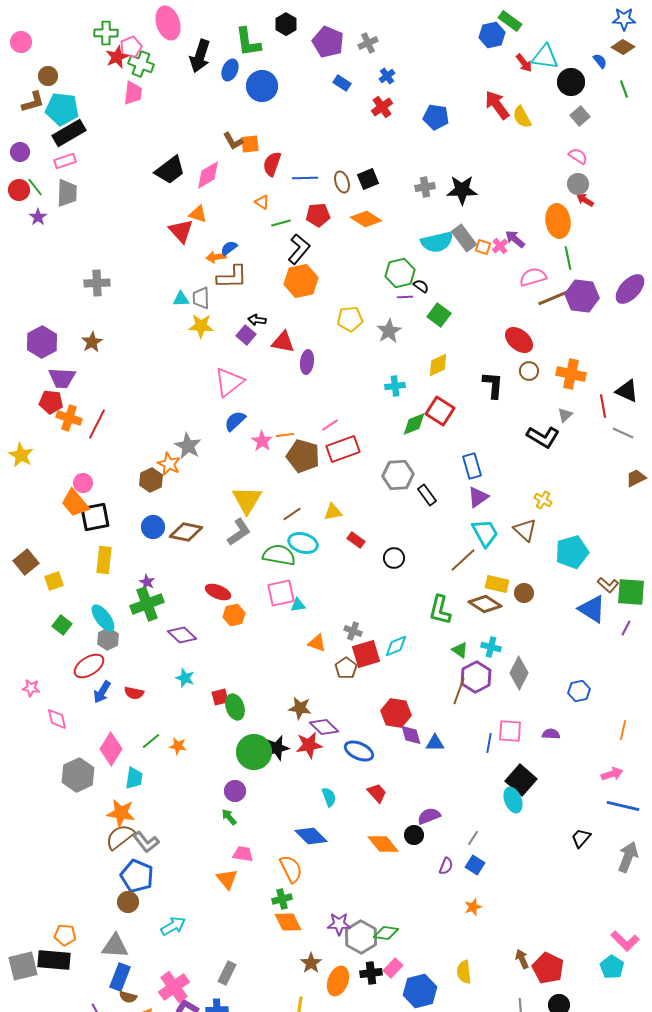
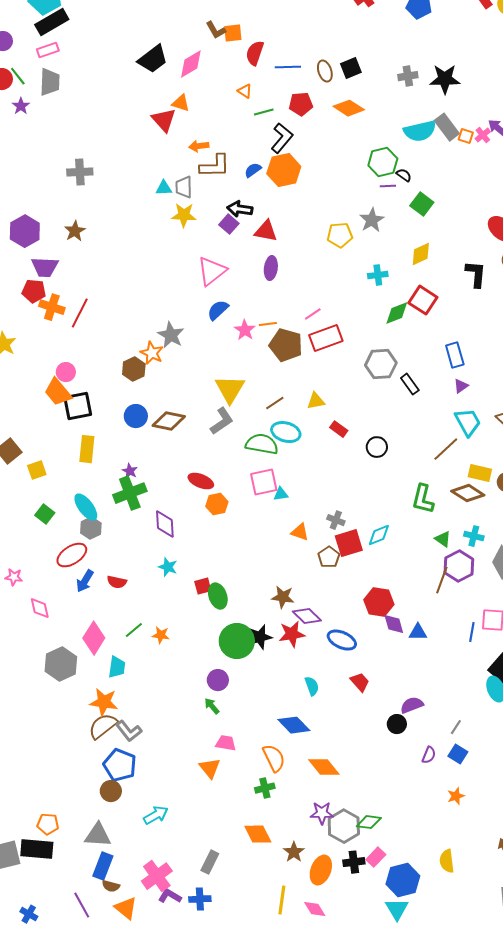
blue semicircle: (229, 248) -> (253, 170), moved
yellow pentagon: (350, 319) -> (340, 235), moved
black arrow: (257, 320) -> (240, 209), size x1.4
purple ellipse: (307, 362) -> (271, 268), moved
purple triangle: (478, 497) -> (461, 386), size x0.7
purple diamond: (182, 635) -> (165, 524), turned 44
orange diamond: (383, 844) -> (324, 767), moved
orange diamond: (288, 922) -> (258, 834), moved

